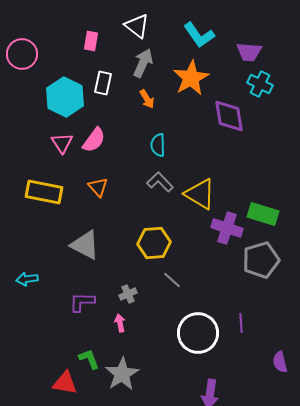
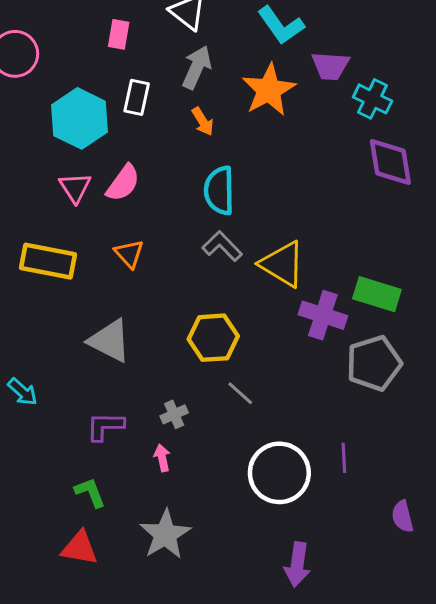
purple trapezoid: (249, 52) -> (330, 66), moved
purple diamond: (229, 116) -> (390, 162), moved
cyan semicircle: (158, 145) -> (219, 191), size x1.4
cyan arrow: (27, 279) -> (22, 392), turned -130
green L-shape: (89, 359) -> (90, 492), moved

